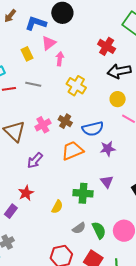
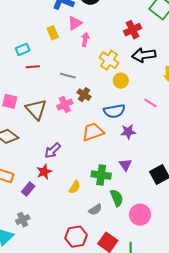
red cross: (107, 46) -> (133, 30), turned 30
gray line: (33, 84) -> (68, 76), moved
yellow cross: (76, 86) -> (109, 60), moved
yellow circle: (118, 99) -> (121, 81), moved
brown cross: (65, 121) -> (84, 95), moved
purple arrow: (35, 160) -> (53, 150), moved
green semicircle: (99, 230) -> (117, 198), moved

